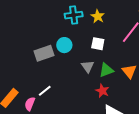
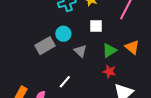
gray triangle: (88, 66) -> (80, 51), moved
white line: (45, 91) -> (65, 82), moved

